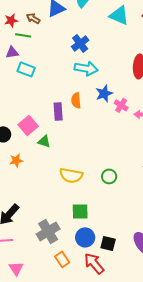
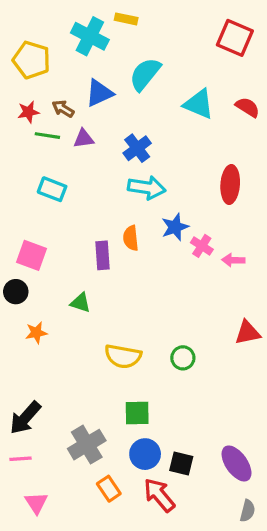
purple triangle: (12, 52) -> (84, 139), moved
pink square: (28, 125) -> (32, 255), moved, turned -30

